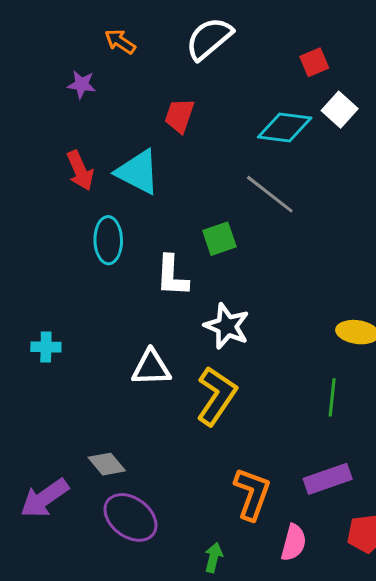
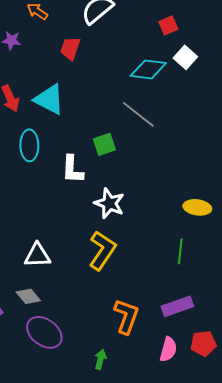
red trapezoid: (179, 116) -> (70, 48), moved
white triangle: (151, 368) -> (37, 255), moved
pink semicircle: (294, 543) -> (168, 349), moved

